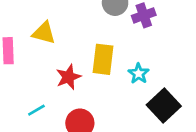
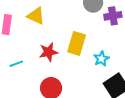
cyan line: (36, 110) -> (16, 64), moved

